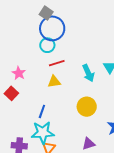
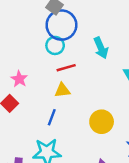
cyan arrow: (88, 73) -> (101, 48), moved
blue line: (42, 111) -> (52, 117), moved

